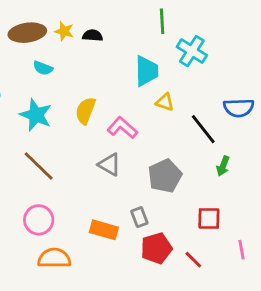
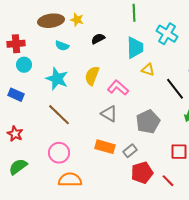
green line: (162, 21) -> (134, 13), moved
black semicircle: (93, 35) -> (98, 39), moved, turned -32
gray rectangle: (139, 217) -> (130, 151), turned 72
orange rectangle: (104, 230) -> (105, 147), moved

